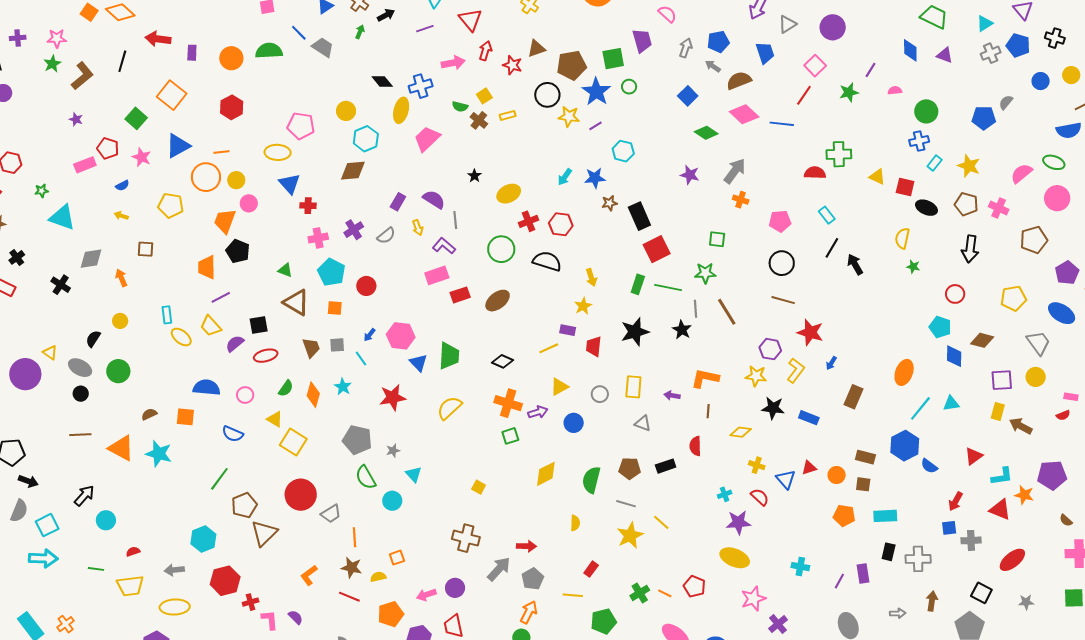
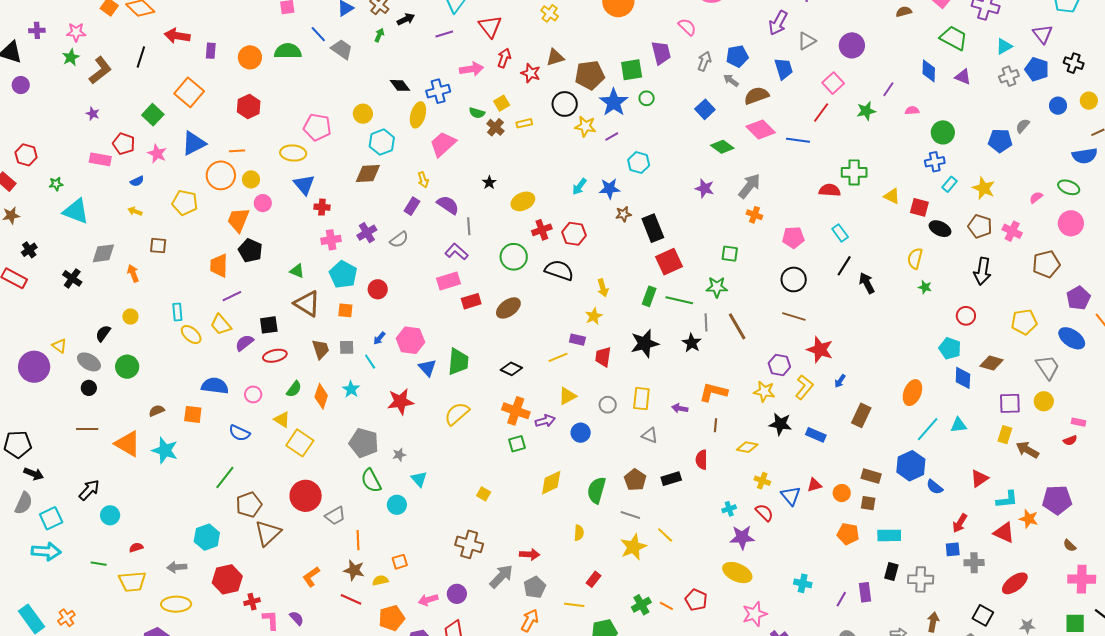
pink rectangle: (85, 165) -> (100, 159), turned 30
pink semicircle: (1021, 173) -> (1036, 197), size x0.6
yellow arrow: (418, 228) -> (423, 180), moved
brown pentagon: (630, 468) -> (635, 480), turned 30

